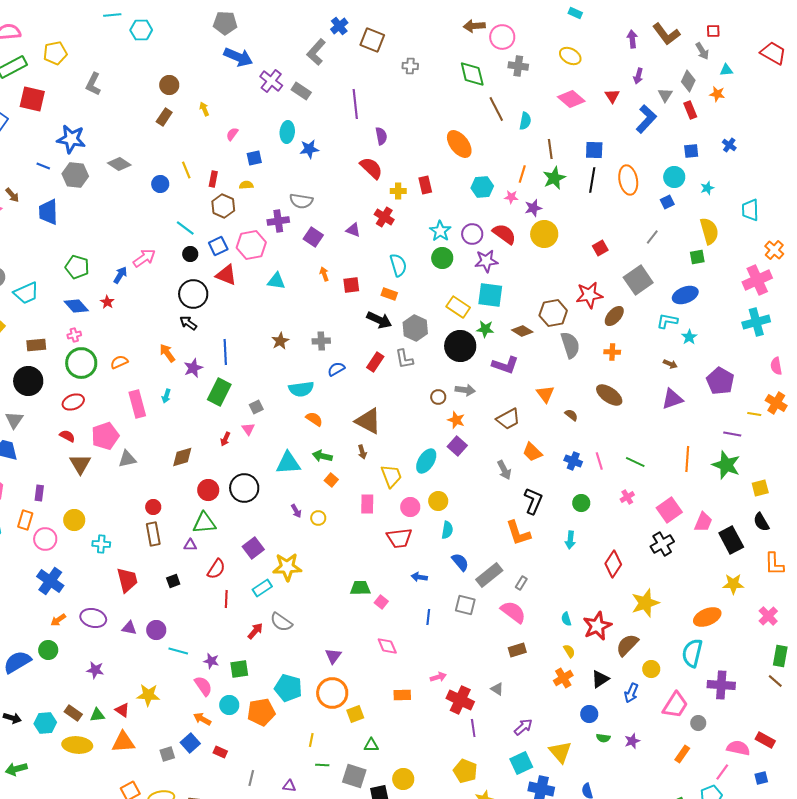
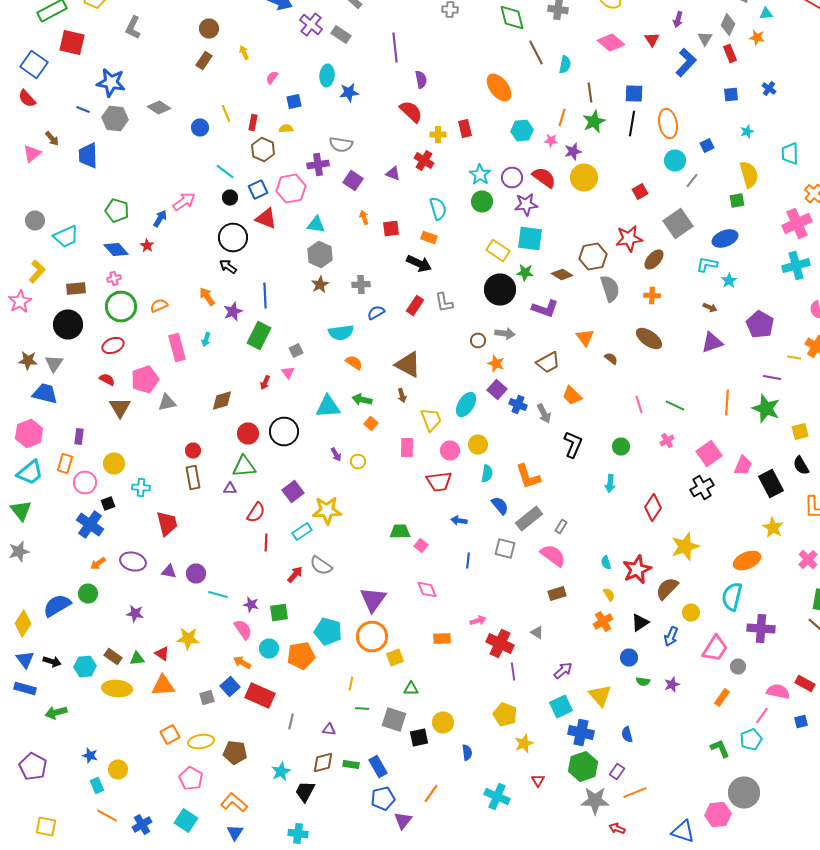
cyan circle: (674, 177) -> (675, 160), moved
gray hexagon: (415, 328) -> (320, 254), moved
blue cross: (573, 461) -> (518, 404), moved
orange L-shape: (518, 533) -> (528, 476), moved
black square: (173, 581) -> (108, 504), moved
yellow star: (733, 584) -> (773, 528), turned 30
purple triangle: (333, 656) -> (373, 600), size x1.6
red rectangle: (220, 752) -> (260, 696), size x2.0

